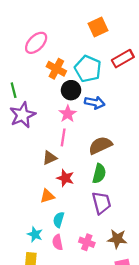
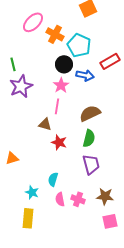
red rectangle: (123, 59) -> (110, 61), moved
orange cross: (56, 69) -> (55, 34), moved
brown triangle: (50, 158) -> (45, 124), turned 40
orange triangle: (47, 196) -> (12, 158), moved
pink semicircle: (57, 242) -> (60, 199), moved

